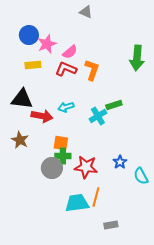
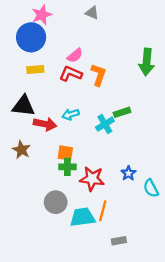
blue circle: (29, 35) -> (31, 37), size x1.4
pink star: (47, 44) -> (42, 15), moved
gray circle: (52, 168) -> (56, 202), moved

